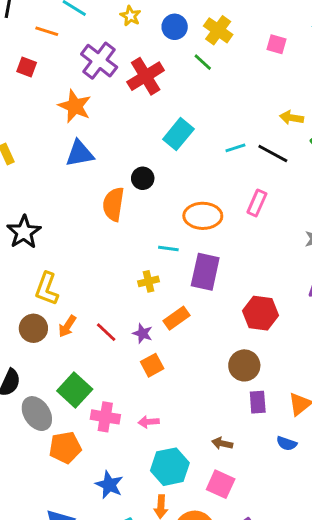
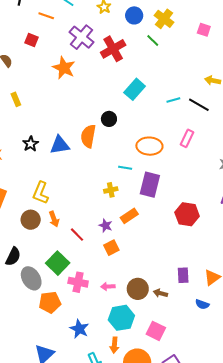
blue triangle: (80, 154) -> (60, 145), moved
black star: (24, 232) -> (31, 144), moved, size x0.7
orange arrow: (67, 326) -> (54, 219), turned -56
red line: (106, 332) -> (77, 235), moved
brown circle: (244, 365) -> (138, 289), moved
brown arrow: (222, 443) -> (160, 293), moved

